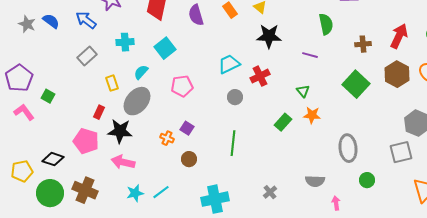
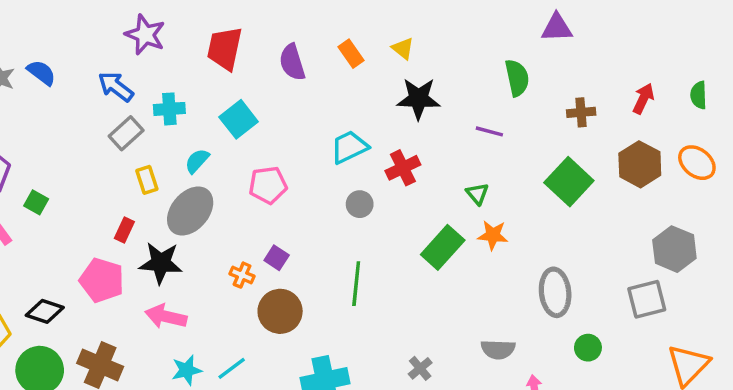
blue arrow: (86, 20) -> (116, 86), moved
red arrow: (399, 36) -> (643, 99), size x0.7
gray rectangle: (87, 56) -> (126, 133), moved
green rectangle: (283, 122) -> (443, 247), size x1.4
brown circle: (189, 159) -> (280, 311), size x1.6

